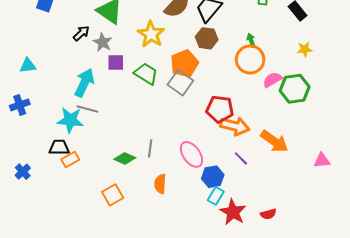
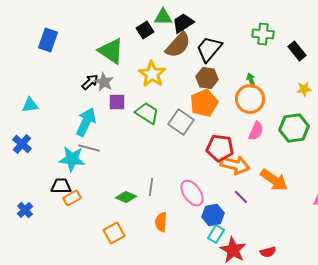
black arrow: (81, 33) -> (90, 82), moved
orange pentagon: (184, 64) -> (204, 103), moved
pink semicircle: (272, 80) -> (256, 131), moved, turned 144
blue cross: (20, 105) -> (22, 144), turned -30

